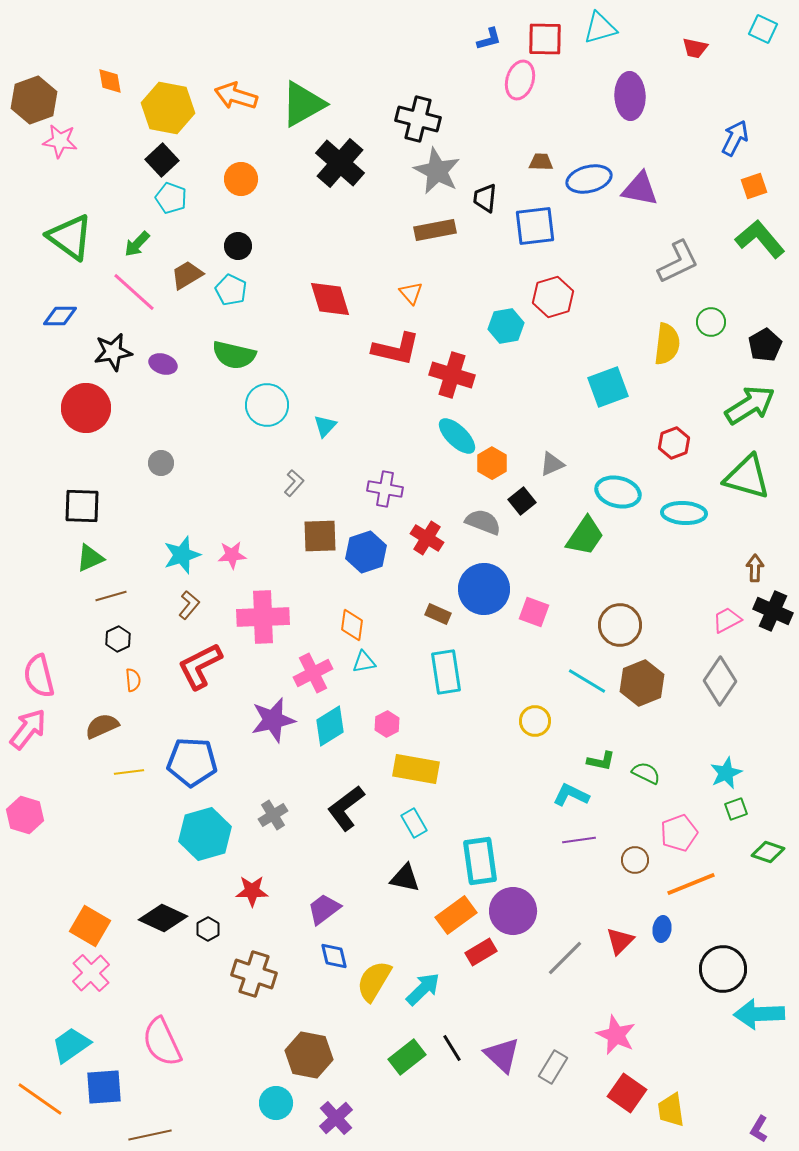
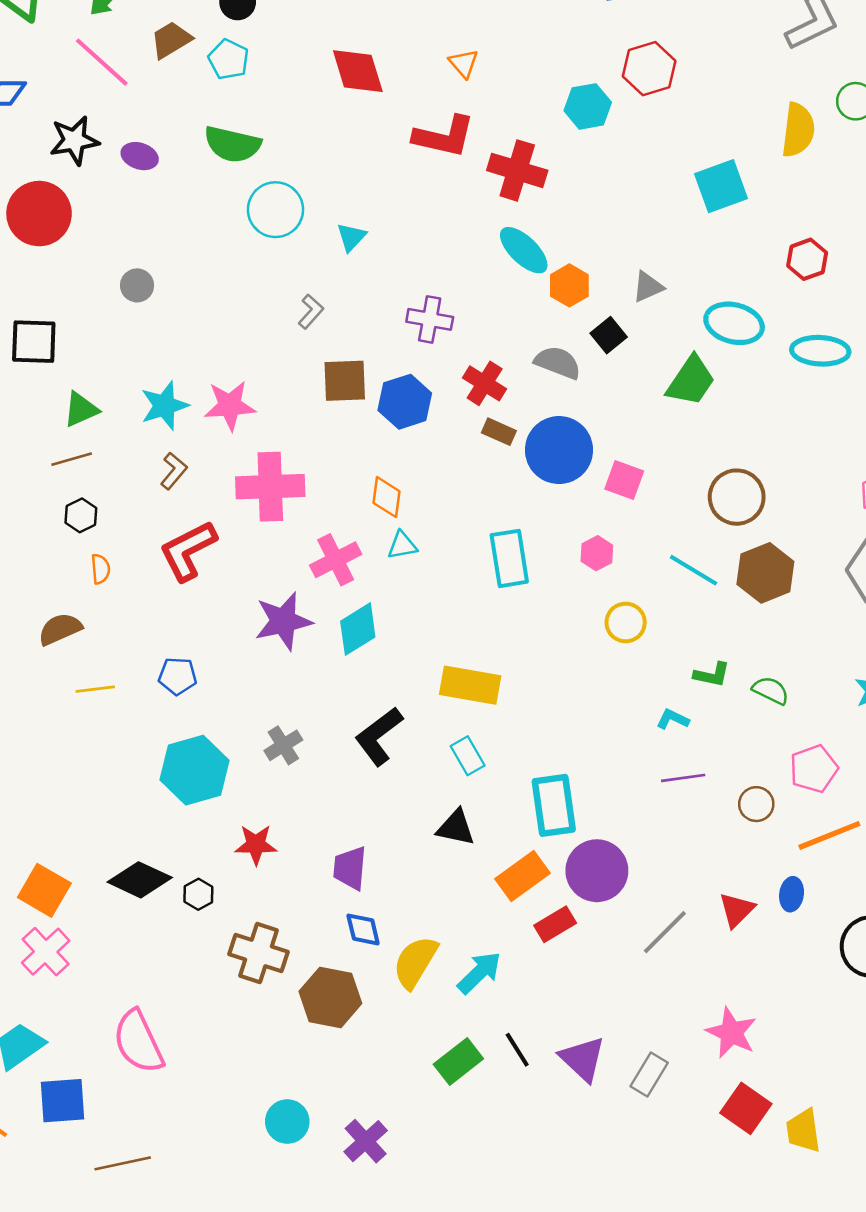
pink star: (232, 555) -> (230, 406), size x1.4
green triangle: (90, 558) -> (81, 410), moved
brown rectangle: (438, 614) -> (499, 432), moved
pink hexagon: (387, 724) -> (597, 553), moved
blue pentagon: (192, 762) -> (178, 676), size x0.6
cyan L-shape: (571, 795) -> (673, 719), size x0.7
purple trapezoid: (324, 909) -> (350, 868), turned -48
brown hexagon: (309, 1055) -> (330, 997), moved

